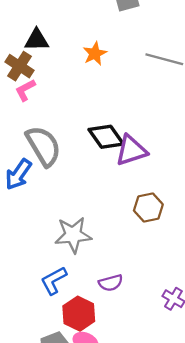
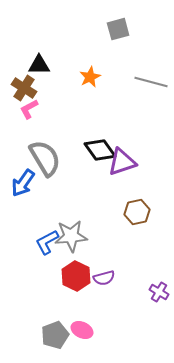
blue L-shape: (54, 280) -> (47, 242), moved
red hexagon: (79, 314) -> (76, 276), moved

